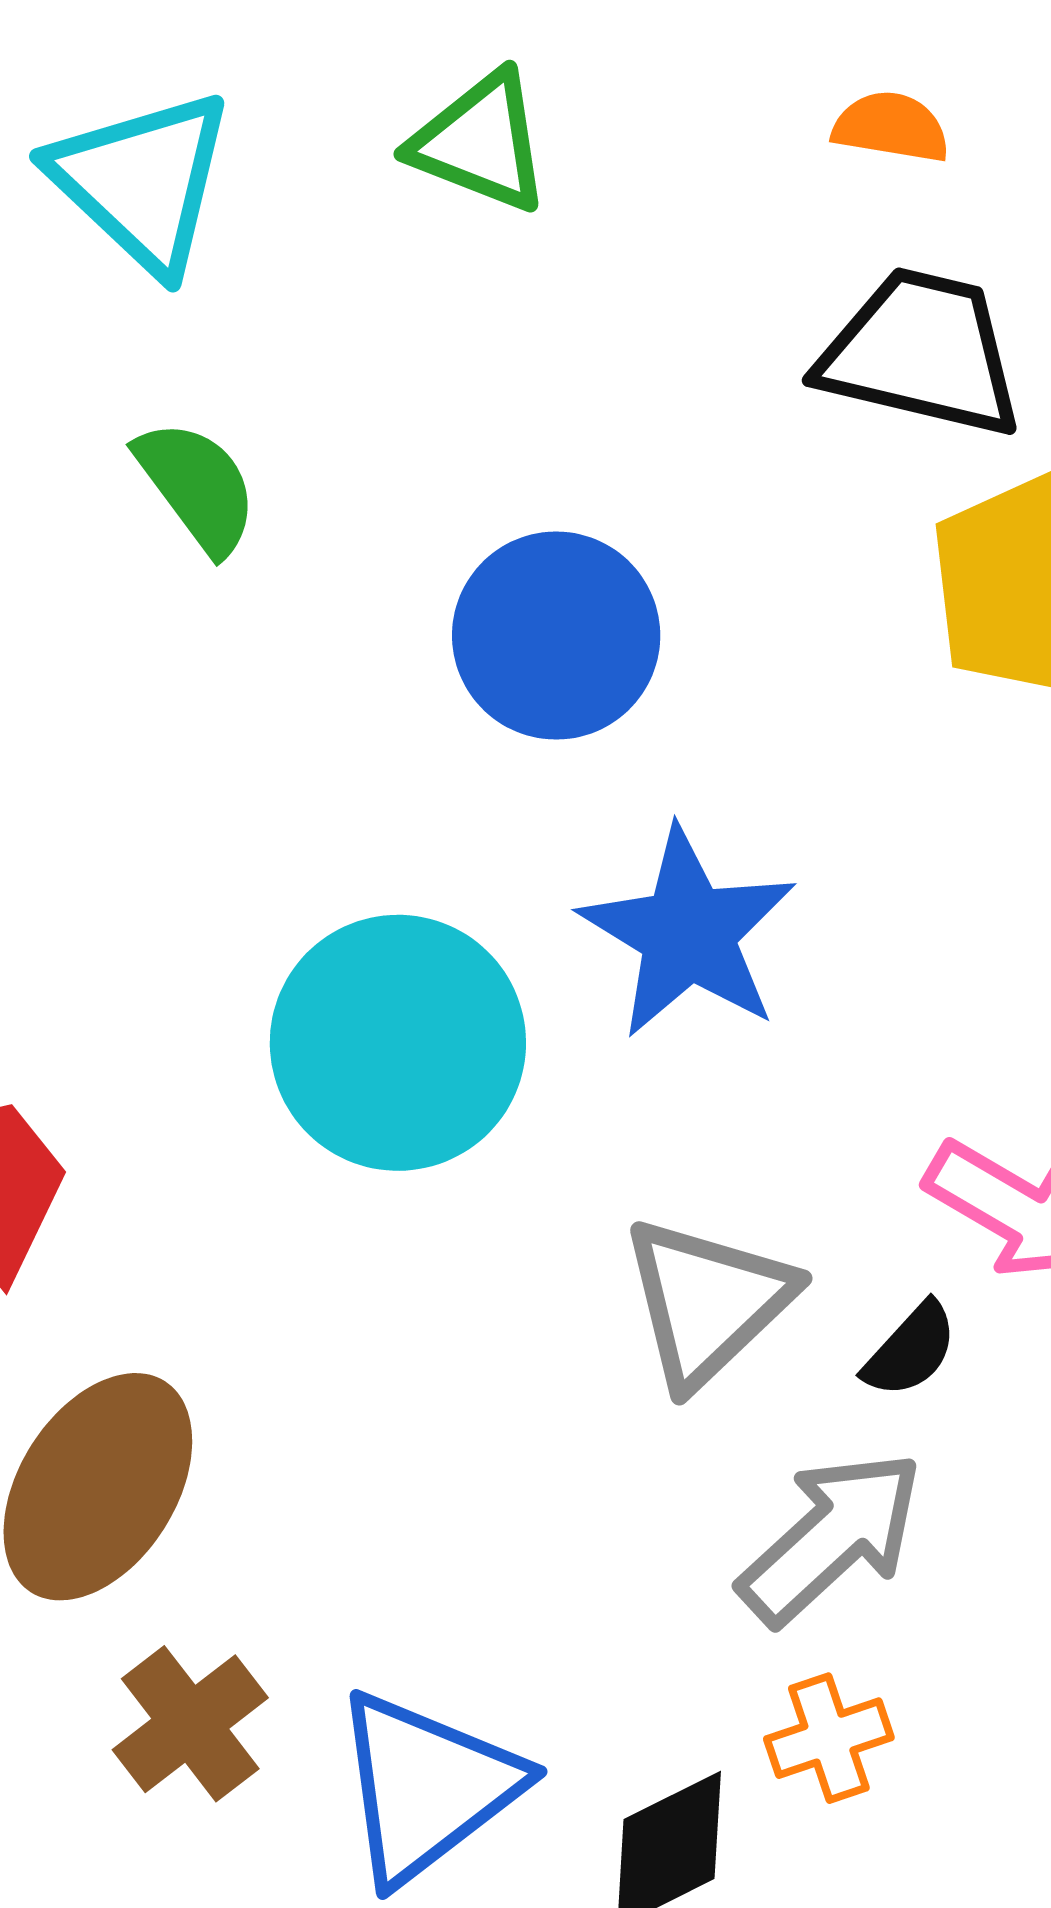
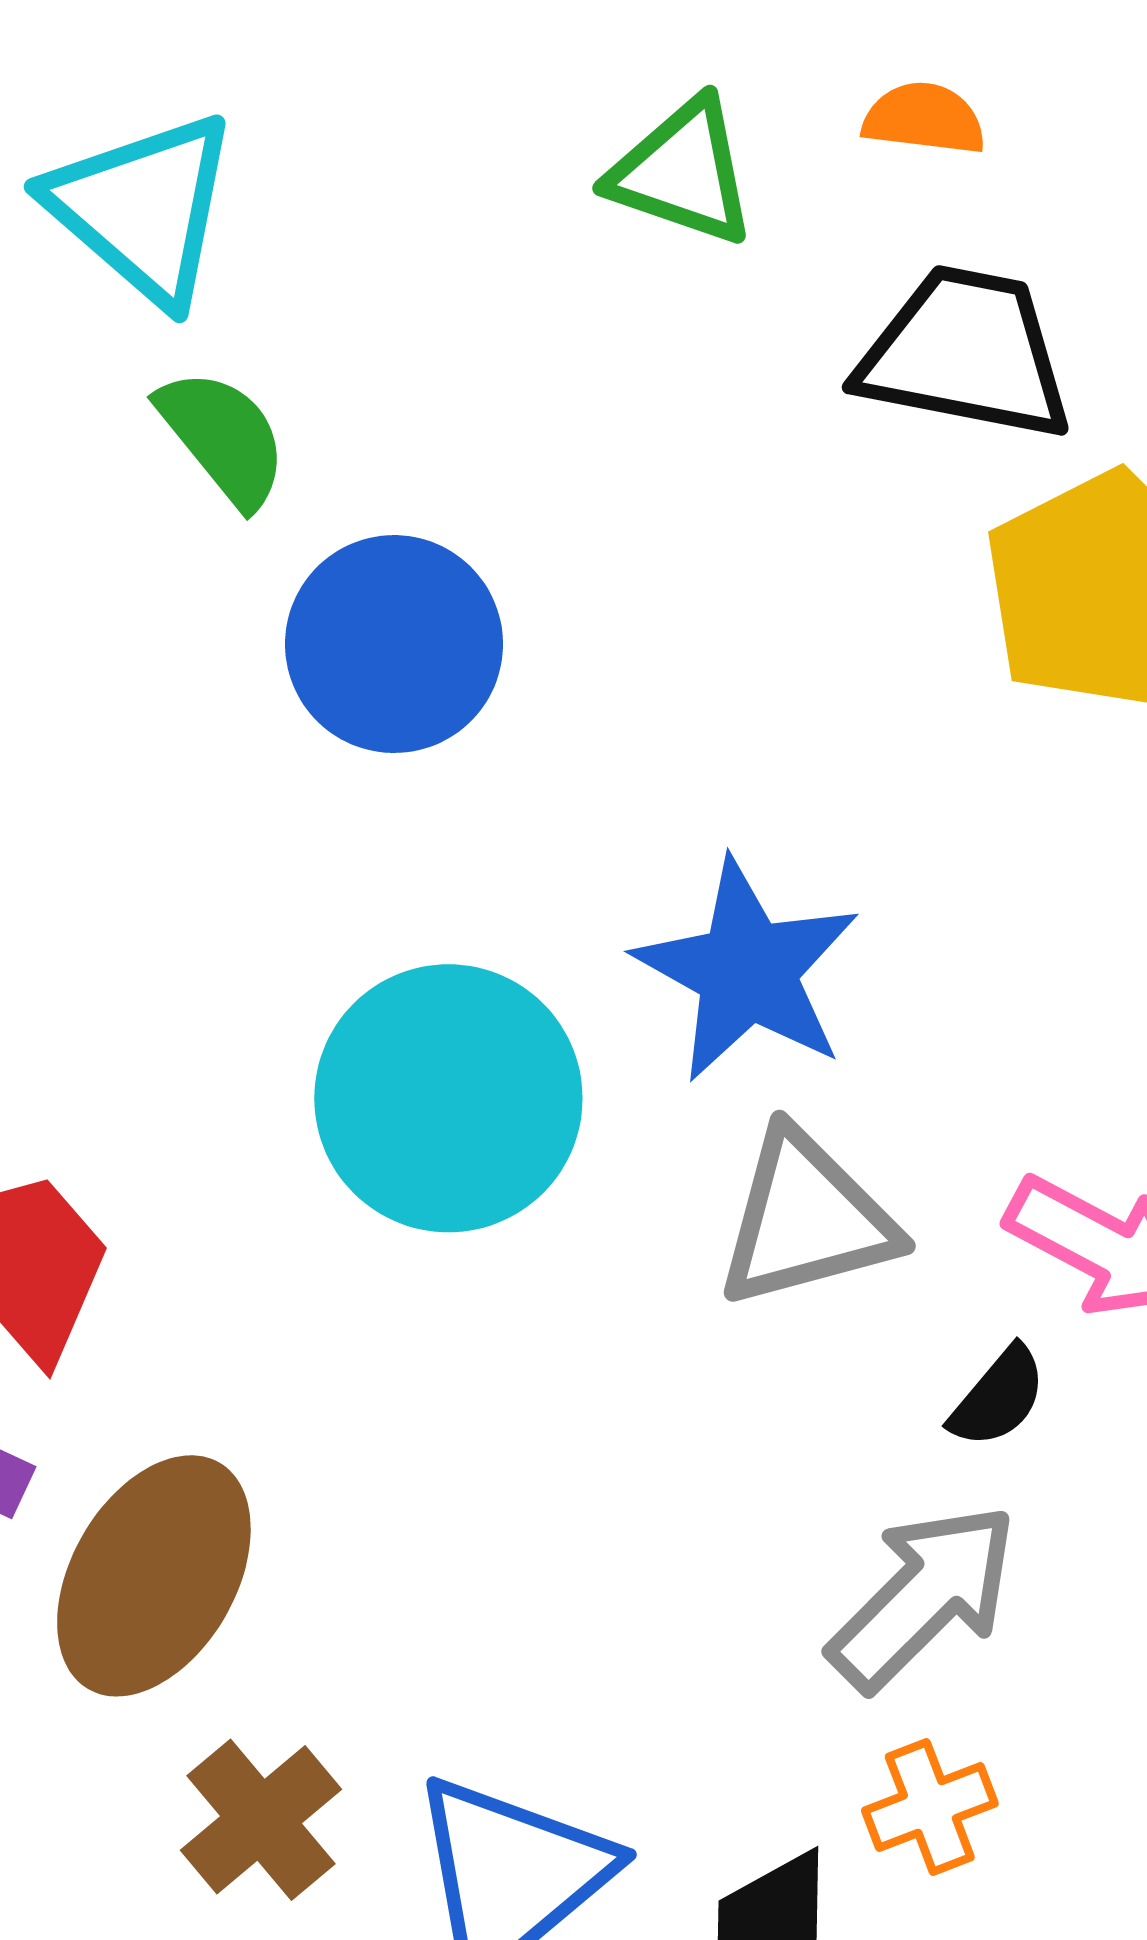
green triangle: (480, 142) -> (683, 172), moved
green semicircle: (197, 486) -> (223, 438), moved
blue circle: (556, 636) -> (394, 644), moved
gray triangle: (707, 1302) -> (806, 1219), moved, turned 31

